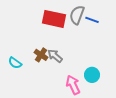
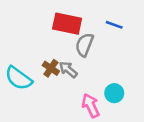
gray semicircle: (77, 15) -> (84, 45), moved
cyan semicircle: (15, 63) -> (19, 78), size x1.6

